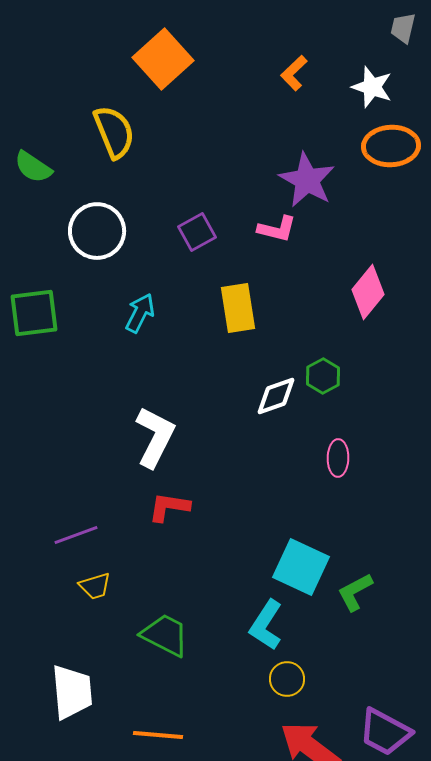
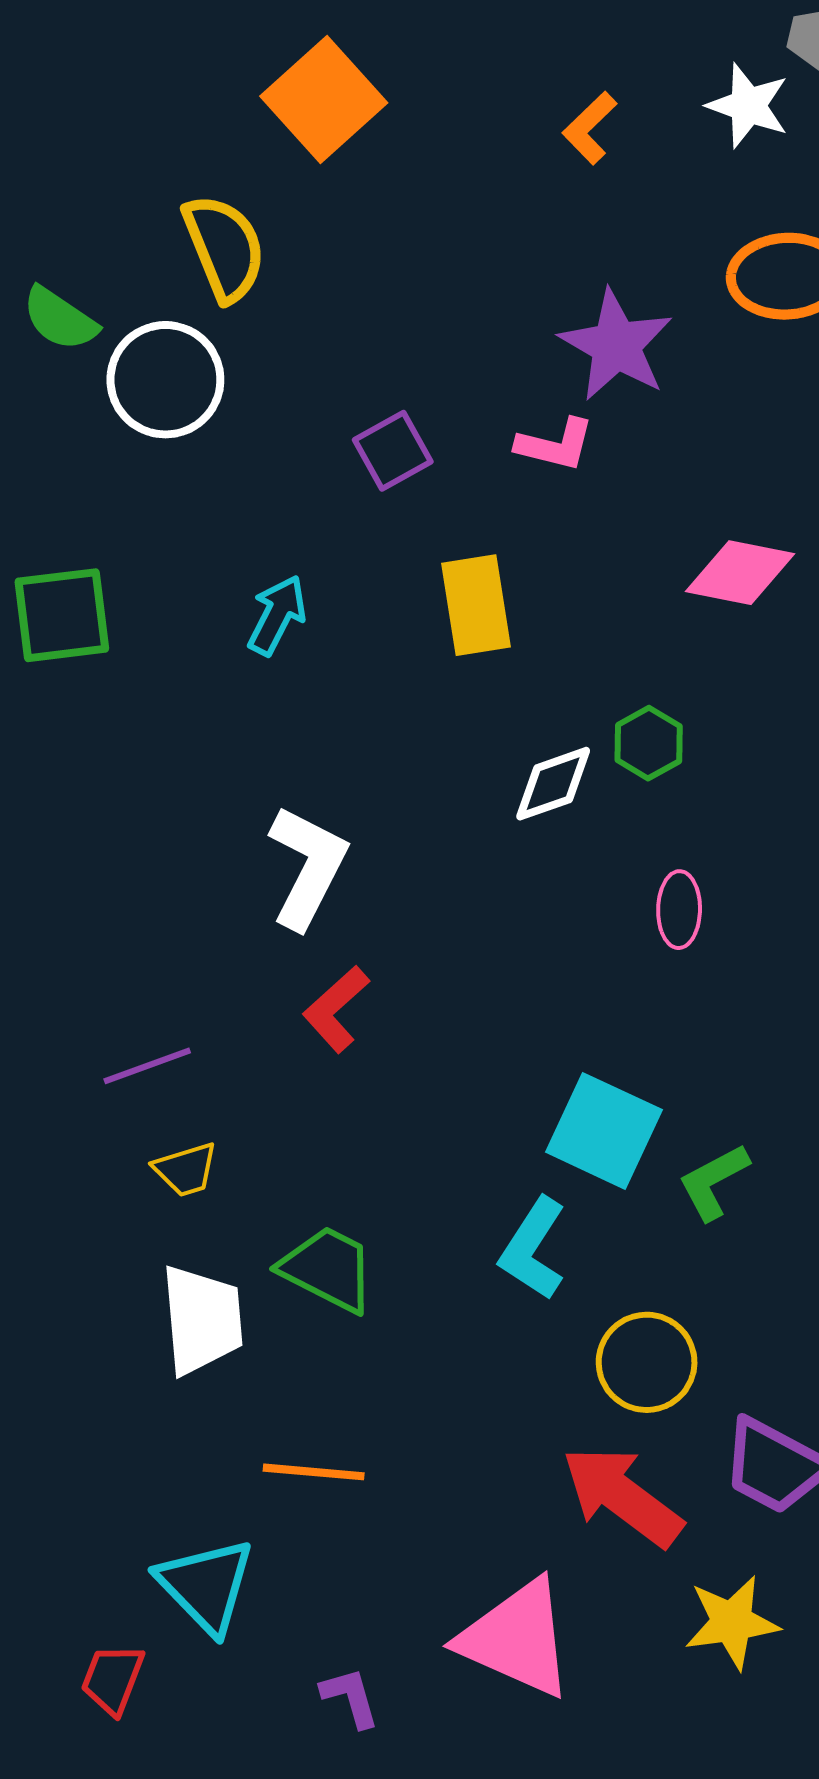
white star: (372, 87) -> (748, 106), moved
white circle: (97, 231) -> (165, 380), moved
pink diamond: (368, 292) -> (740, 573), turned 62
red L-shape: (169, 507) -> (336, 1009), turned -51
yellow circle: (287, 679) -> (647, 1362), moved, size x1.4
white trapezoid: (72, 692) -> (202, 1320), moved

